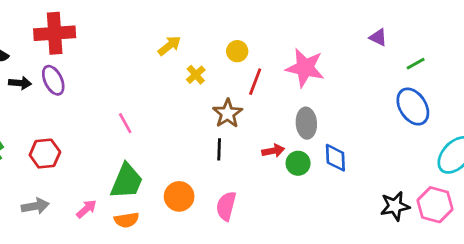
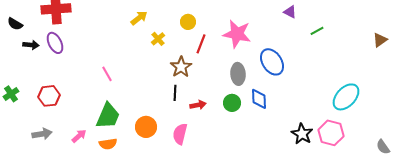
blue ellipse: (413, 107) -> (272, 62), moved
red arrow: (273, 151) -> (198, 105), moved
black star: (395, 206) -> (302, 134), turned -30

